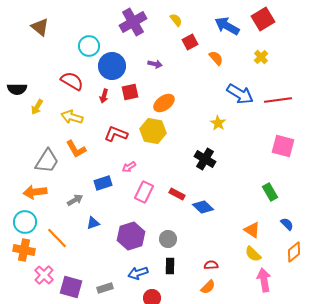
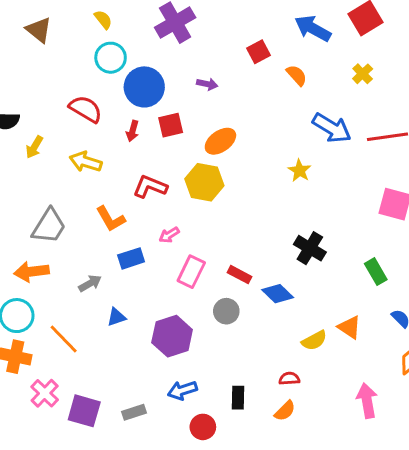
yellow semicircle: (176, 20) -> (103, 20), moved
orange L-shape: (76, 149) -> (111, 219), moved
black cross: (205, 159) -> (310, 248), moved
gray circle: (168, 239) -> (226, 311), moved
yellow semicircle: (253, 254) -> (314, 340), moved, turned -72
black rectangle: (170, 266) -> (238, 398), moved

